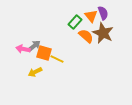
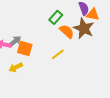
orange triangle: (91, 16) -> (93, 14), moved, turned -40
yellow line: (57, 59) -> (58, 54), moved, turned -64

